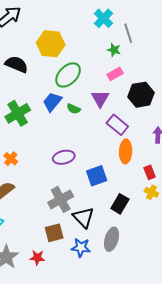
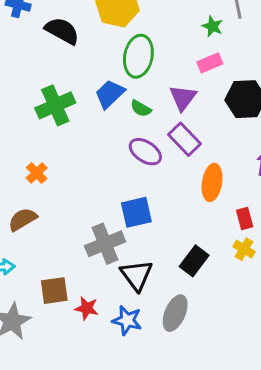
green ellipse: (68, 75) -> (138, 56), turned -40
purple rectangle: (117, 125) -> (185, 139), moved
purple ellipse: (64, 157) -> (145, 152), moved, turned 40
blue square: (97, 176) -> (136, 212), moved
brown square: (54, 233) -> (54, 291), moved
red star: (37, 258) -> (87, 308), moved

